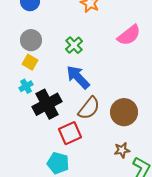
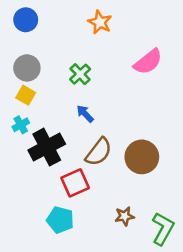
blue arrow: (78, 77) -> (85, 114), size x0.6
brown star: (122, 150) -> (125, 216), moved

